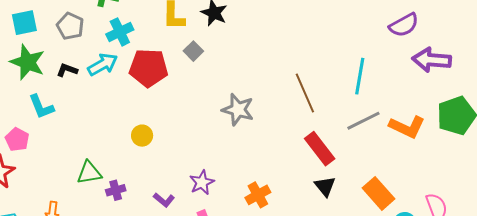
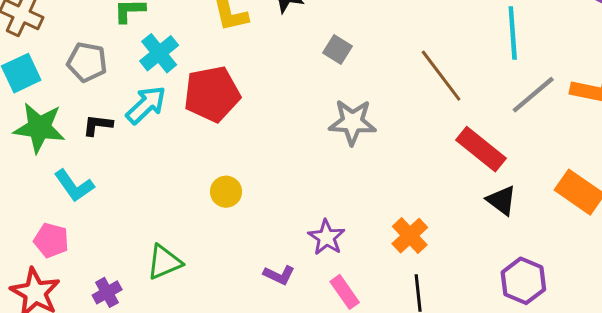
gray square: (193, 51) -> (338, 49), moved
purple cross: (116, 190) -> (107, 292), moved

